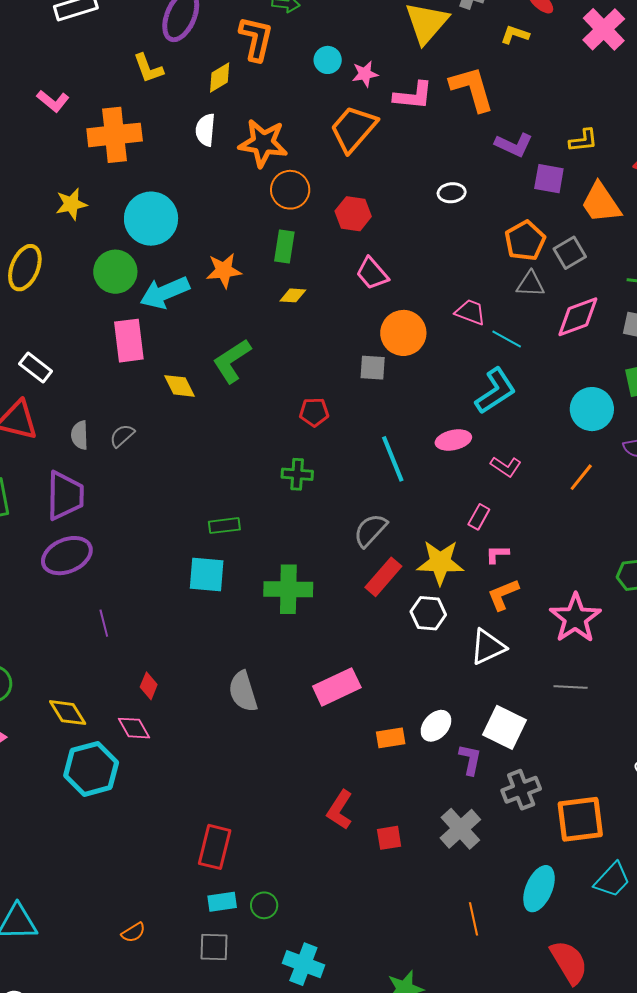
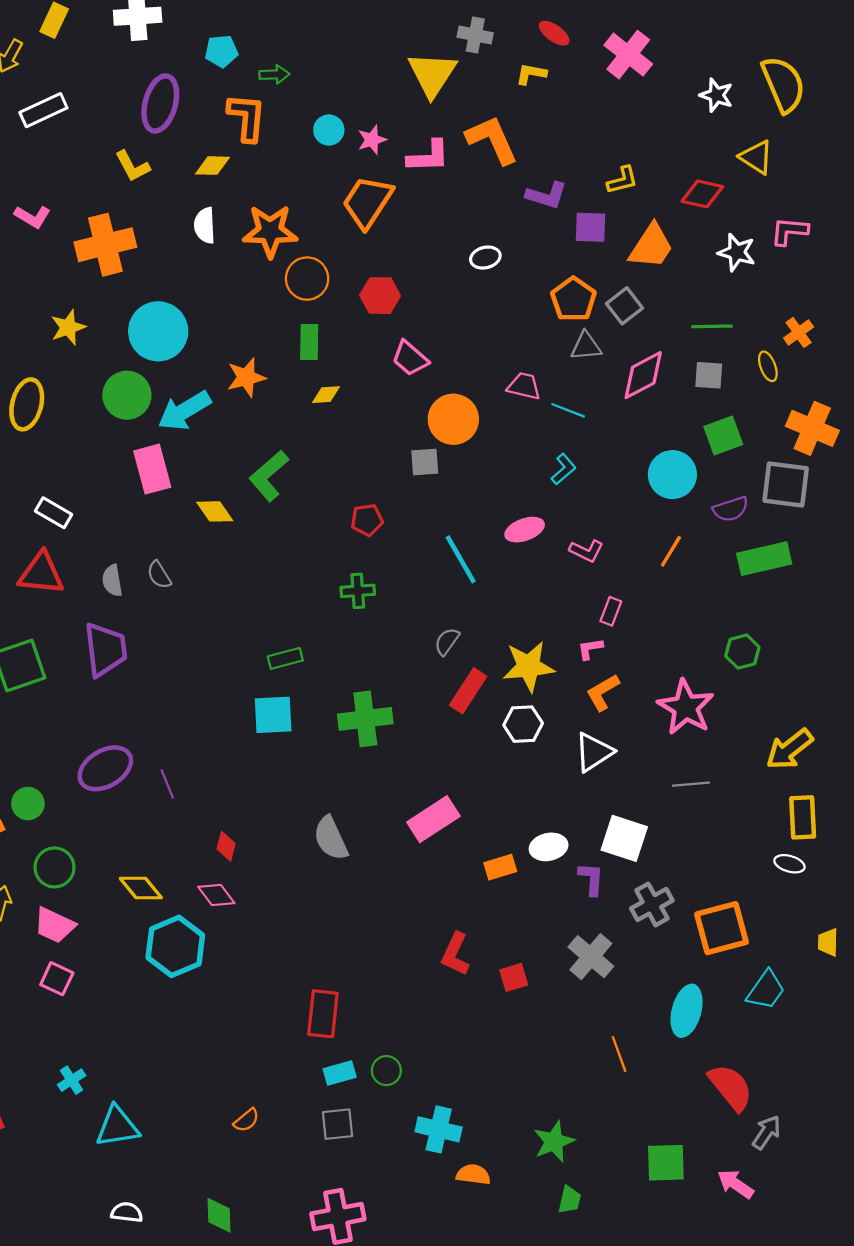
yellow diamond: (220, 77) -> (212, 166), turned 40
orange trapezoid: (601, 203) -> (651, 246), turned -105
cyan L-shape: (495, 391) -> (564, 469), size x0.6
gray semicircle: (122, 436) -> (159, 575), turned -72
pink rectangle: (479, 517) -> (611, 611), moved
gray semicircle: (370, 530) -> (447, 641), size x0.7
purple ellipse: (67, 556) -> (105, 768), moved
white ellipse: (436, 726) -> (549, 847), turned 44

